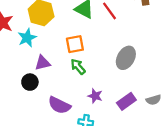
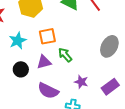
cyan star: (27, 38) -> (18, 41), moved
orange square: (75, 44) -> (47, 36), moved
purple triangle: (43, 63) -> (44, 62), moved

